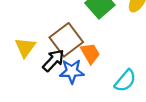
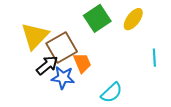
yellow triangle: (25, 47) -> (35, 36), moved, size x1.4

